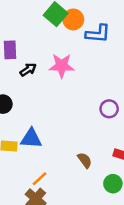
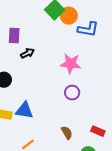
pink star: (62, 66) -> (71, 64), moved
purple circle: (109, 109) -> (72, 93), moved

